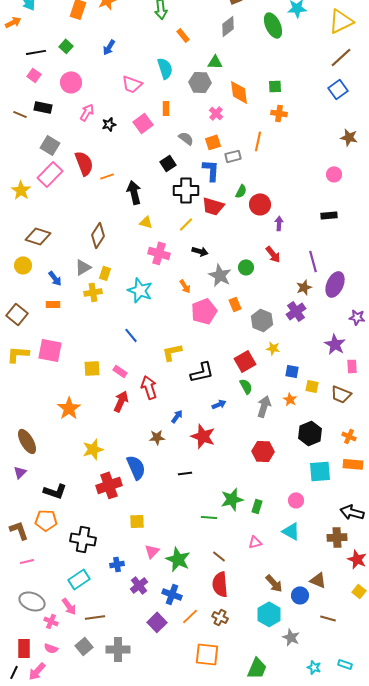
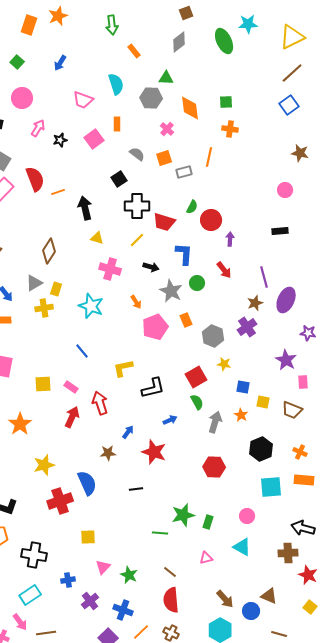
blue L-shape: (211, 170) -> (184, 254), moved
green star: (178, 559) -> (129, 575), size x0.7

